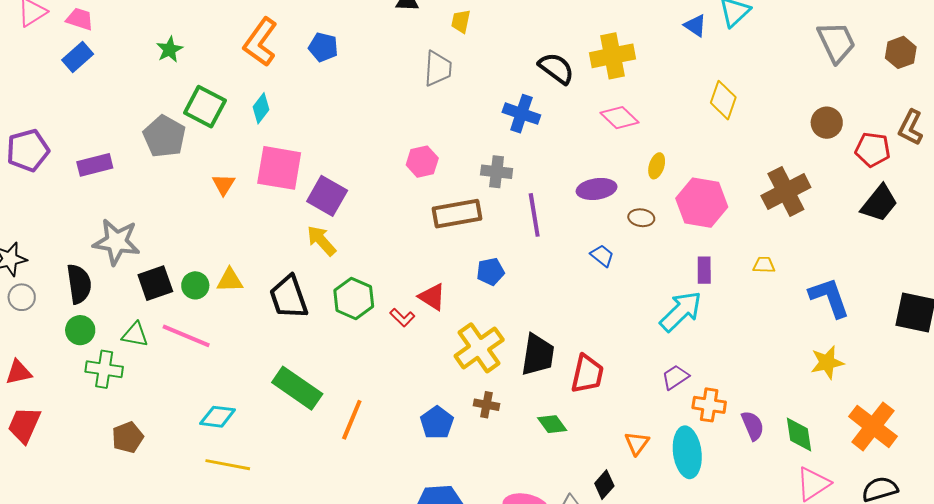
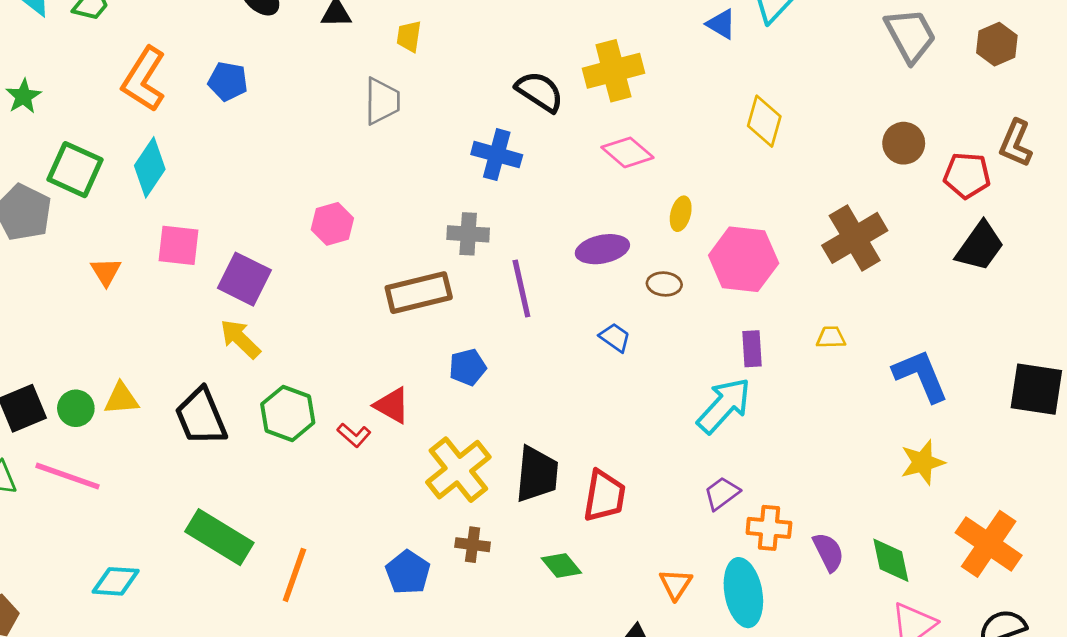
cyan diamond: (261, 108) -> (150, 167), size x1.4
pink hexagon: (422, 162) -> (332, 224), moved
pink square: (279, 168) -> (179, 245), size x0.7

